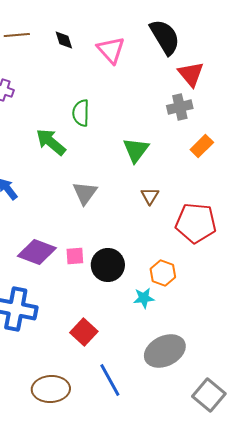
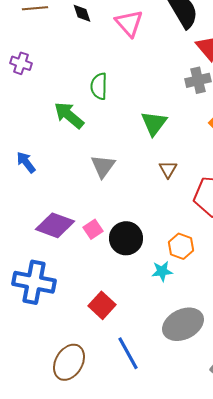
pink square: (75, 256) -> (93, 229), turned -30
brown ellipse: (51, 389) -> (69, 362), turned -57

